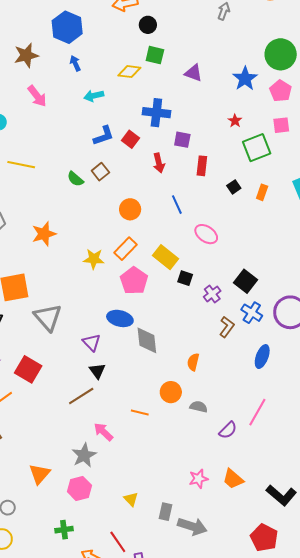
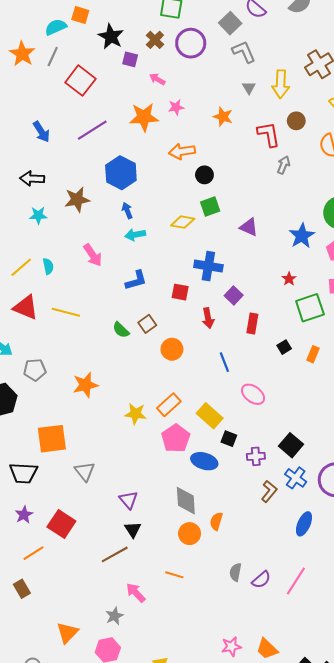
green square: (155, 55) -> (210, 206), turned -36
pink arrow: (37, 96) -> (93, 255), moved
cyan arrow: (94, 96) -> (135, 235), moved
blue L-shape: (104, 136) -> (136, 280), moved
red square: (131, 139) -> (180, 292), turned -30
purple square: (182, 140) -> (234, 295), turned 30
orange circle: (130, 209) -> (172, 349), moved
purple cross: (212, 294) -> (256, 456), turned 30
gray triangle: (48, 317) -> (85, 471), size x0.7
blue ellipse: (120, 318) -> (204, 461), moved
orange semicircle: (193, 362) -> (216, 521), moved
orange circle: (171, 392) -> (190, 534), moved
gray semicircle: (199, 407) -> (235, 572), turned -96
purple semicircle: (228, 430) -> (261, 580), moved
gray star: (84, 455) -> (114, 616), size x0.7

